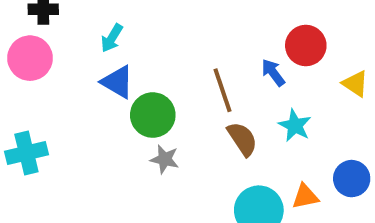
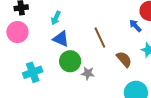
brown line: (222, 90) -> (100, 38), moved
green circle: (153, 115) -> (70, 61), moved
cyan cross: (26, 153) -> (33, 72), moved

